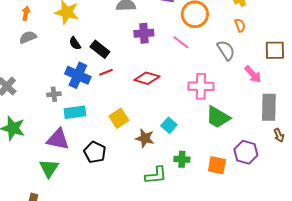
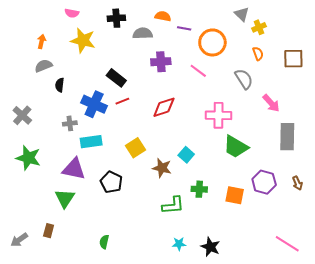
black semicircle: (75, 43) -> (60, 85), moved, turned 40
brown square: (275, 50) -> (293, 59), moved
red diamond: (147, 78) -> (164, 107), turned -35
brown arrow: (279, 135) -> (297, 183), moved

